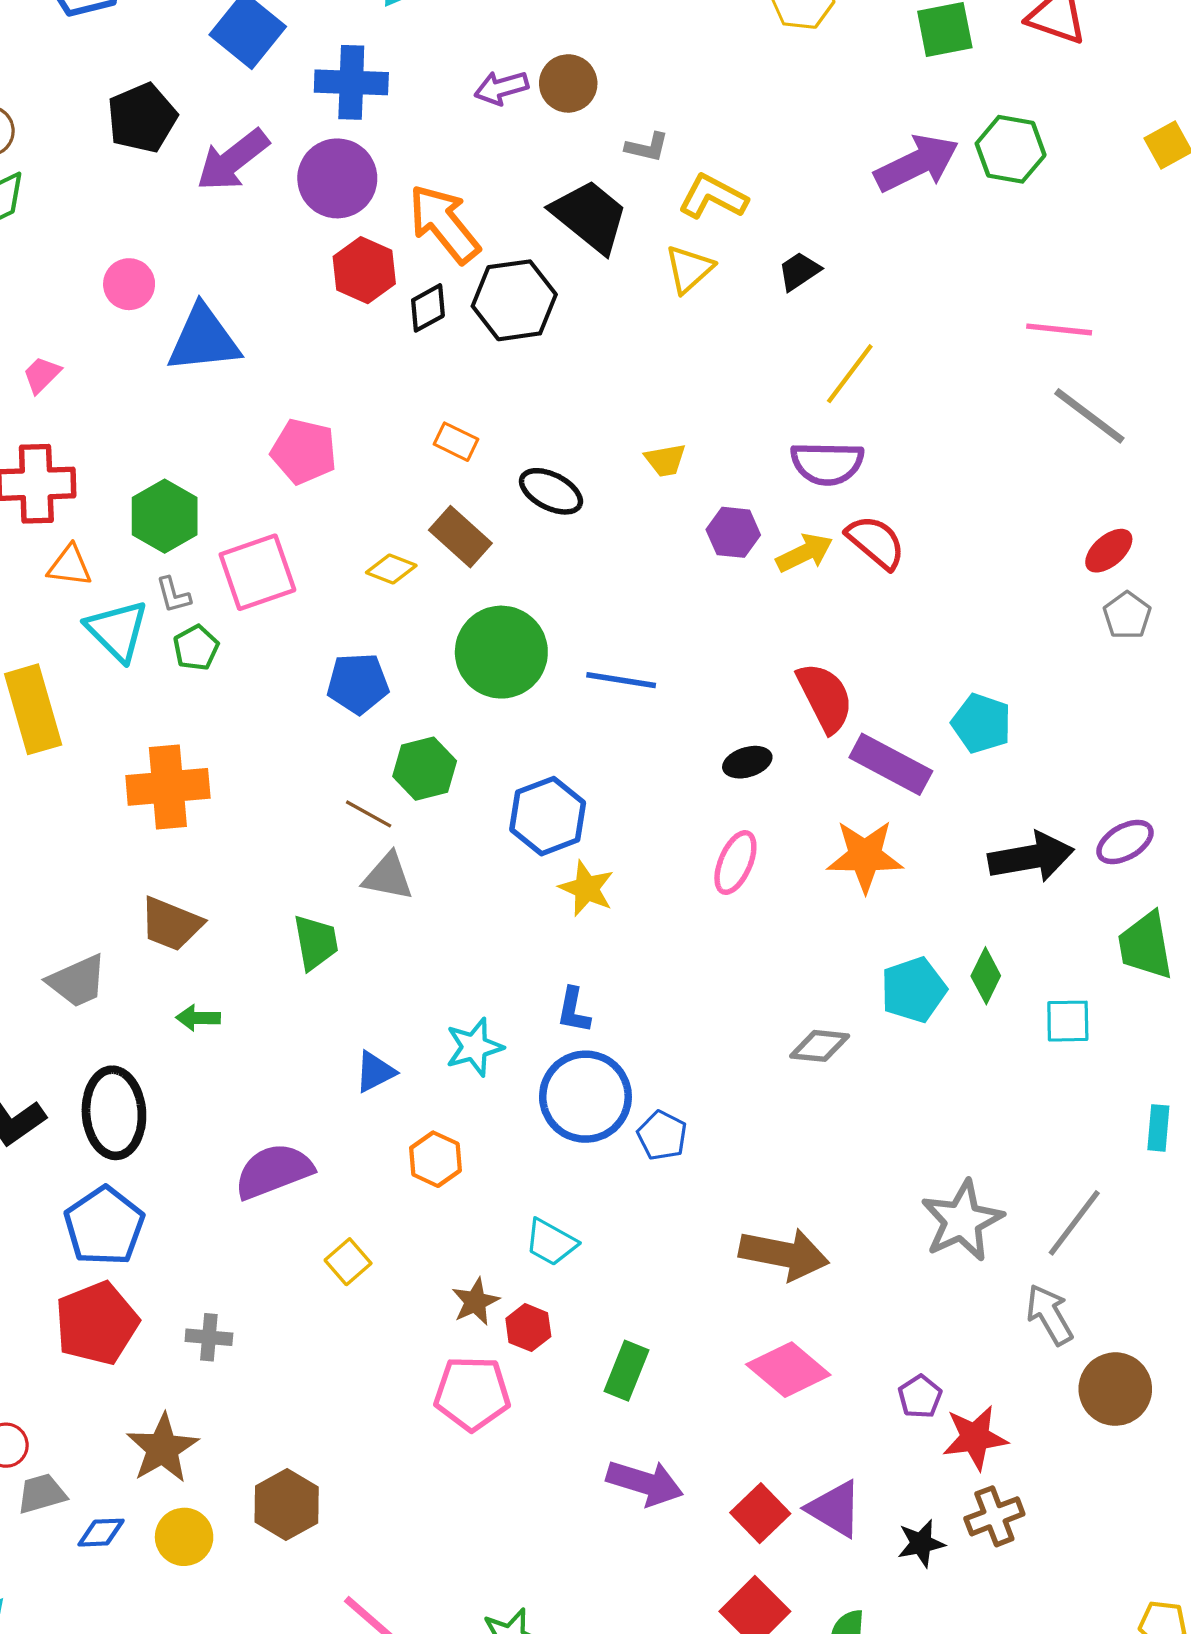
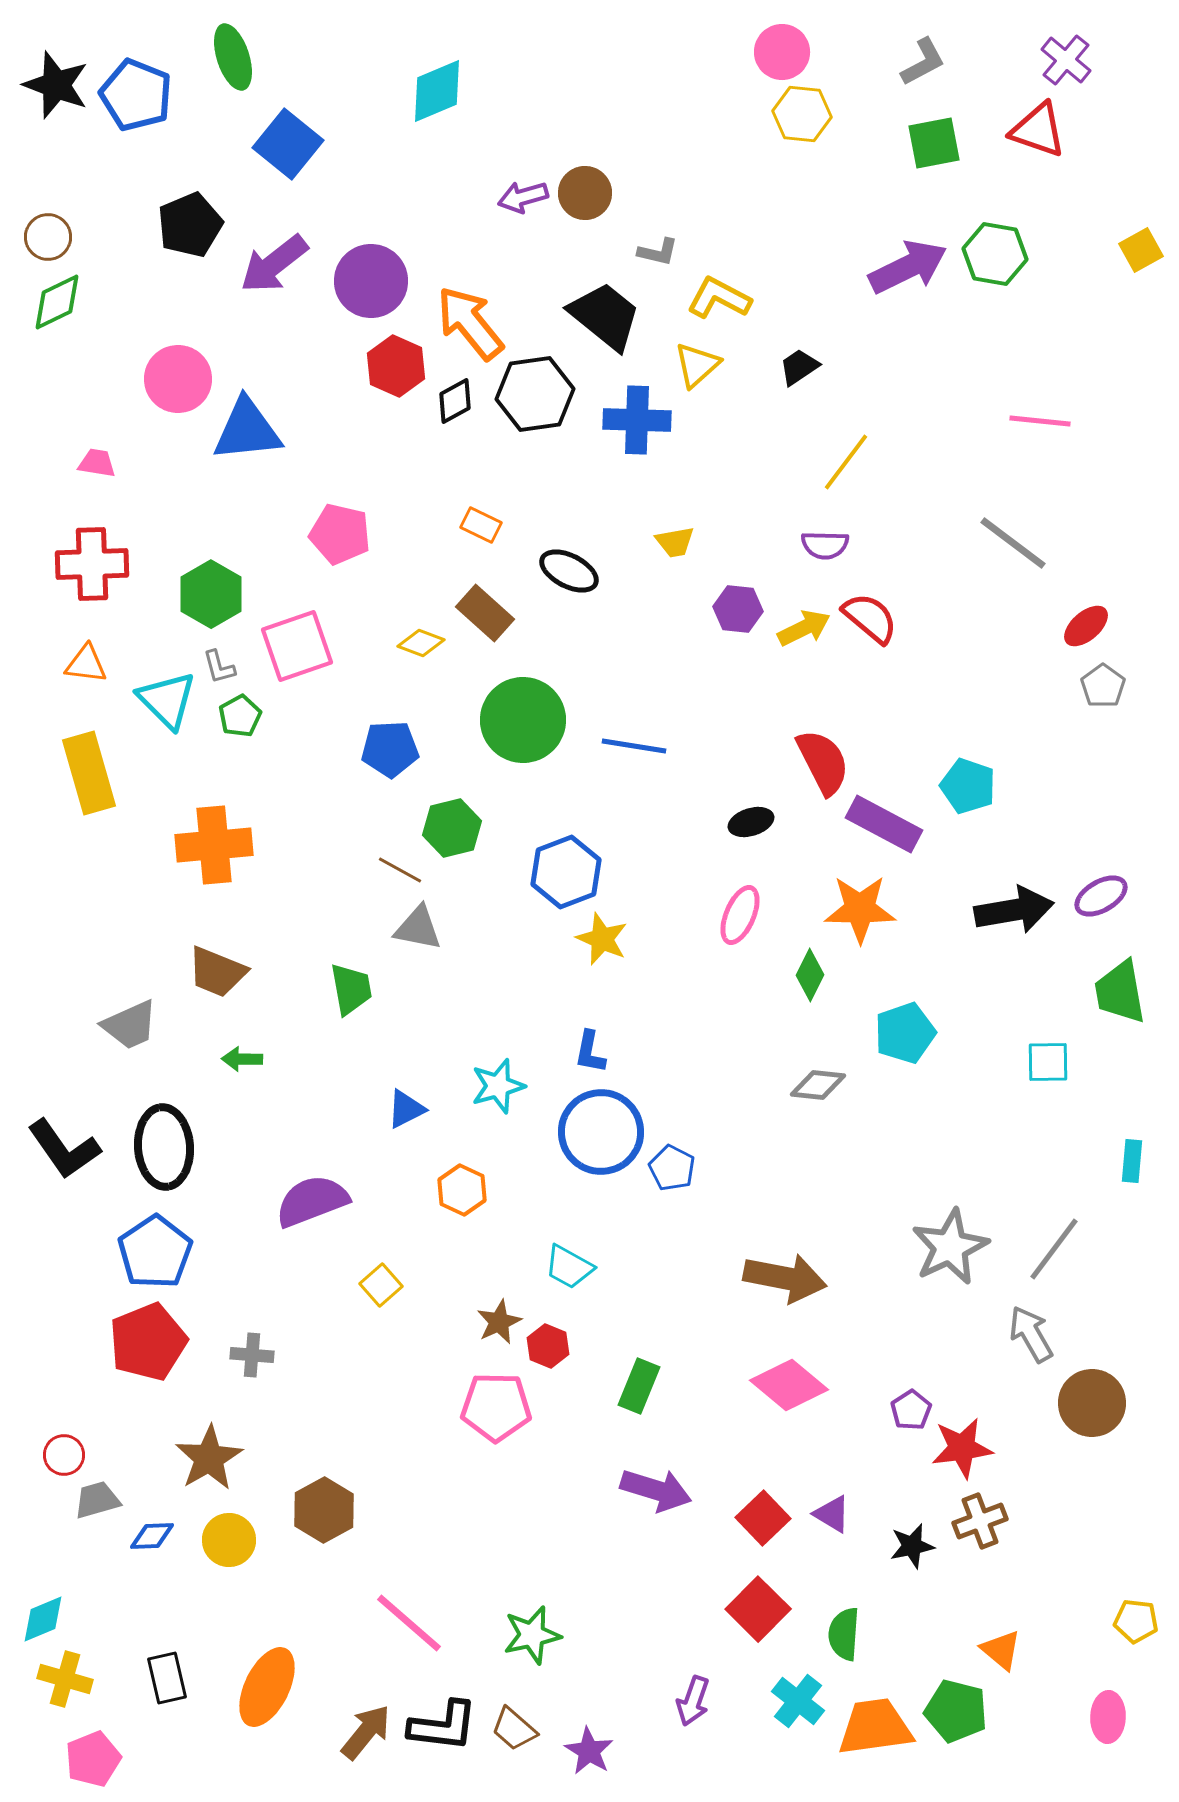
blue cross: (351, 82) -> (637, 420), moved
pink circle: (129, 284) -> (178, 379), size x1.4
pink trapezoid: (42, 375) -> (97, 463), turned 54
gray line: (1089, 416) -> (1013, 543), moved
purple semicircle: (827, 463) -> (825, 545), size x0.7
orange triangle: (70, 566) -> (86, 664), moved
green diamond: (986, 976) -> (810, 975), moved
purple triangle: (835, 1509) -> (832, 1514), size x0.7

